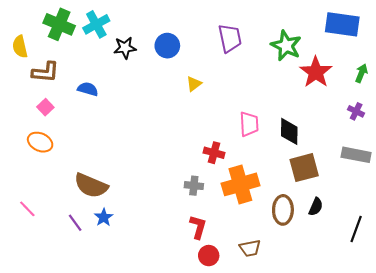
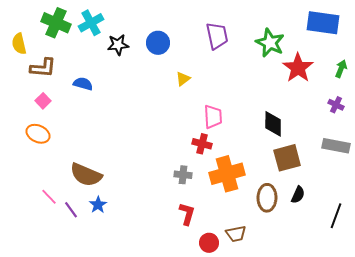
pink trapezoid: (249, 124) -> (213, 117), moved
pink line: (27, 209) -> (49, 197), moved
red circle: (209, 256) -> (209, 243), moved

